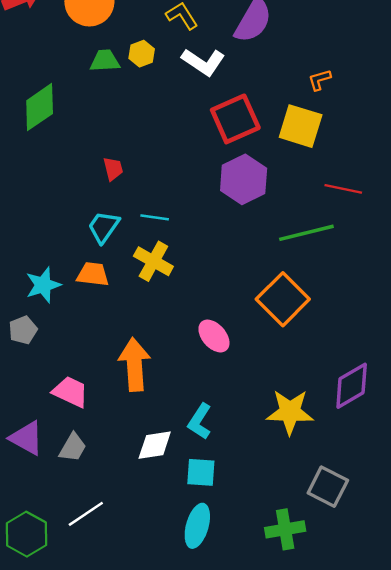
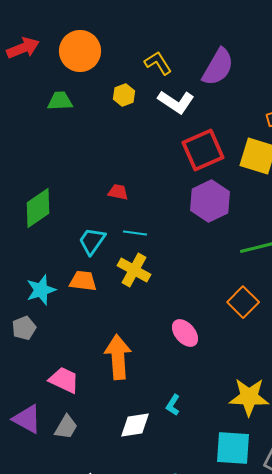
green trapezoid: (105, 61) -> (60, 101), moved
green diamond: (40, 107) -> (38, 208), moved
red trapezoid: (113, 169) -> (118, 192), moved, turned -65
orange square: (283, 299) -> (243, 302), size x0.7
cyan L-shape: (200, 421) -> (173, 405), size x0.7
cyan square: (201, 472) -> (233, 448), moved, size x1.4

